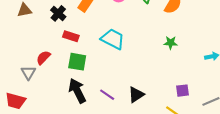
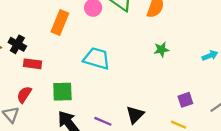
black cross: (58, 13) -> (17, 44), moved
red rectangle: (71, 36) -> (33, 64), moved

